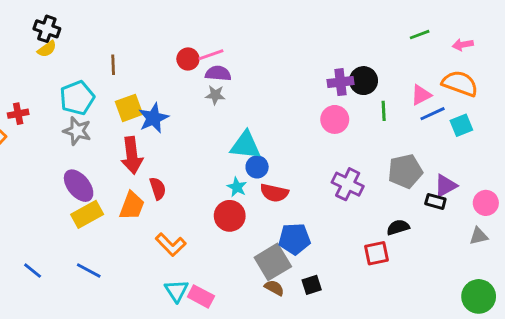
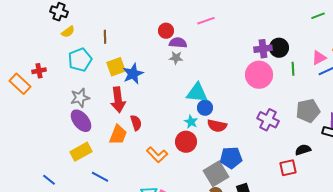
yellow semicircle: (47, 49) -> (68, 32), moved
pink line: (211, 55) -> (206, 21), moved
red circle: (188, 59) -> (166, 31), moved
pink circle: (335, 119) -> (259, 75), size x1.4
gray star: (77, 131) -> (80, 98), moved, turned -30
yellow rectangle: (87, 214) -> (81, 152), moved
orange L-shape: (171, 245) -> (157, 155), moved
blue line: (89, 271) -> (100, 177), moved

